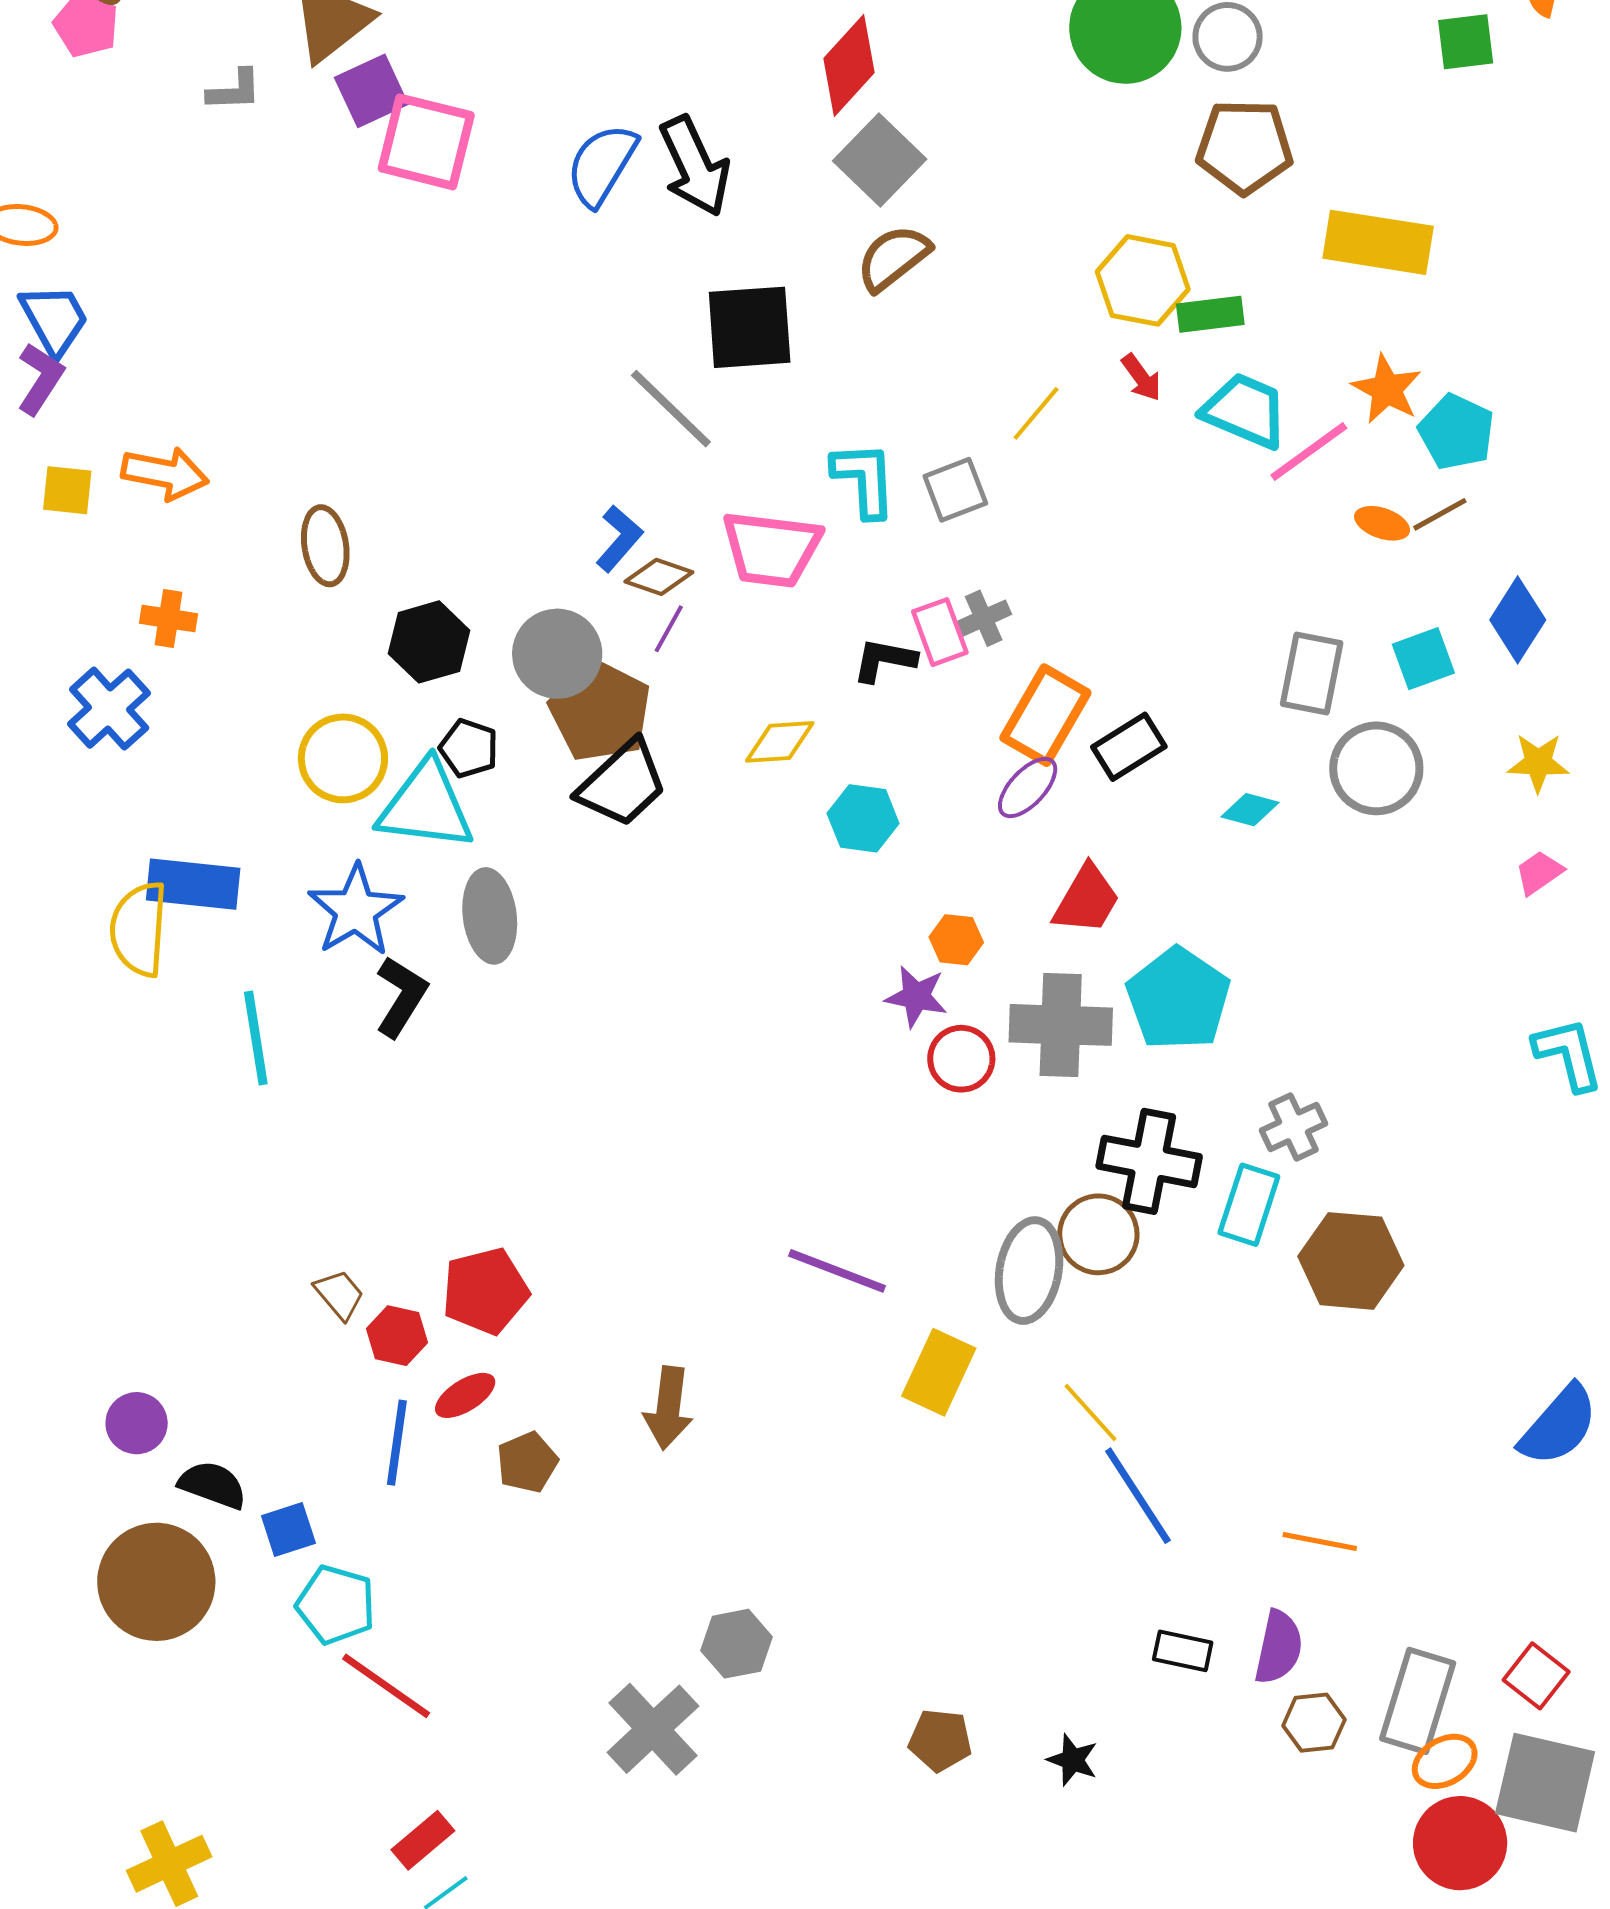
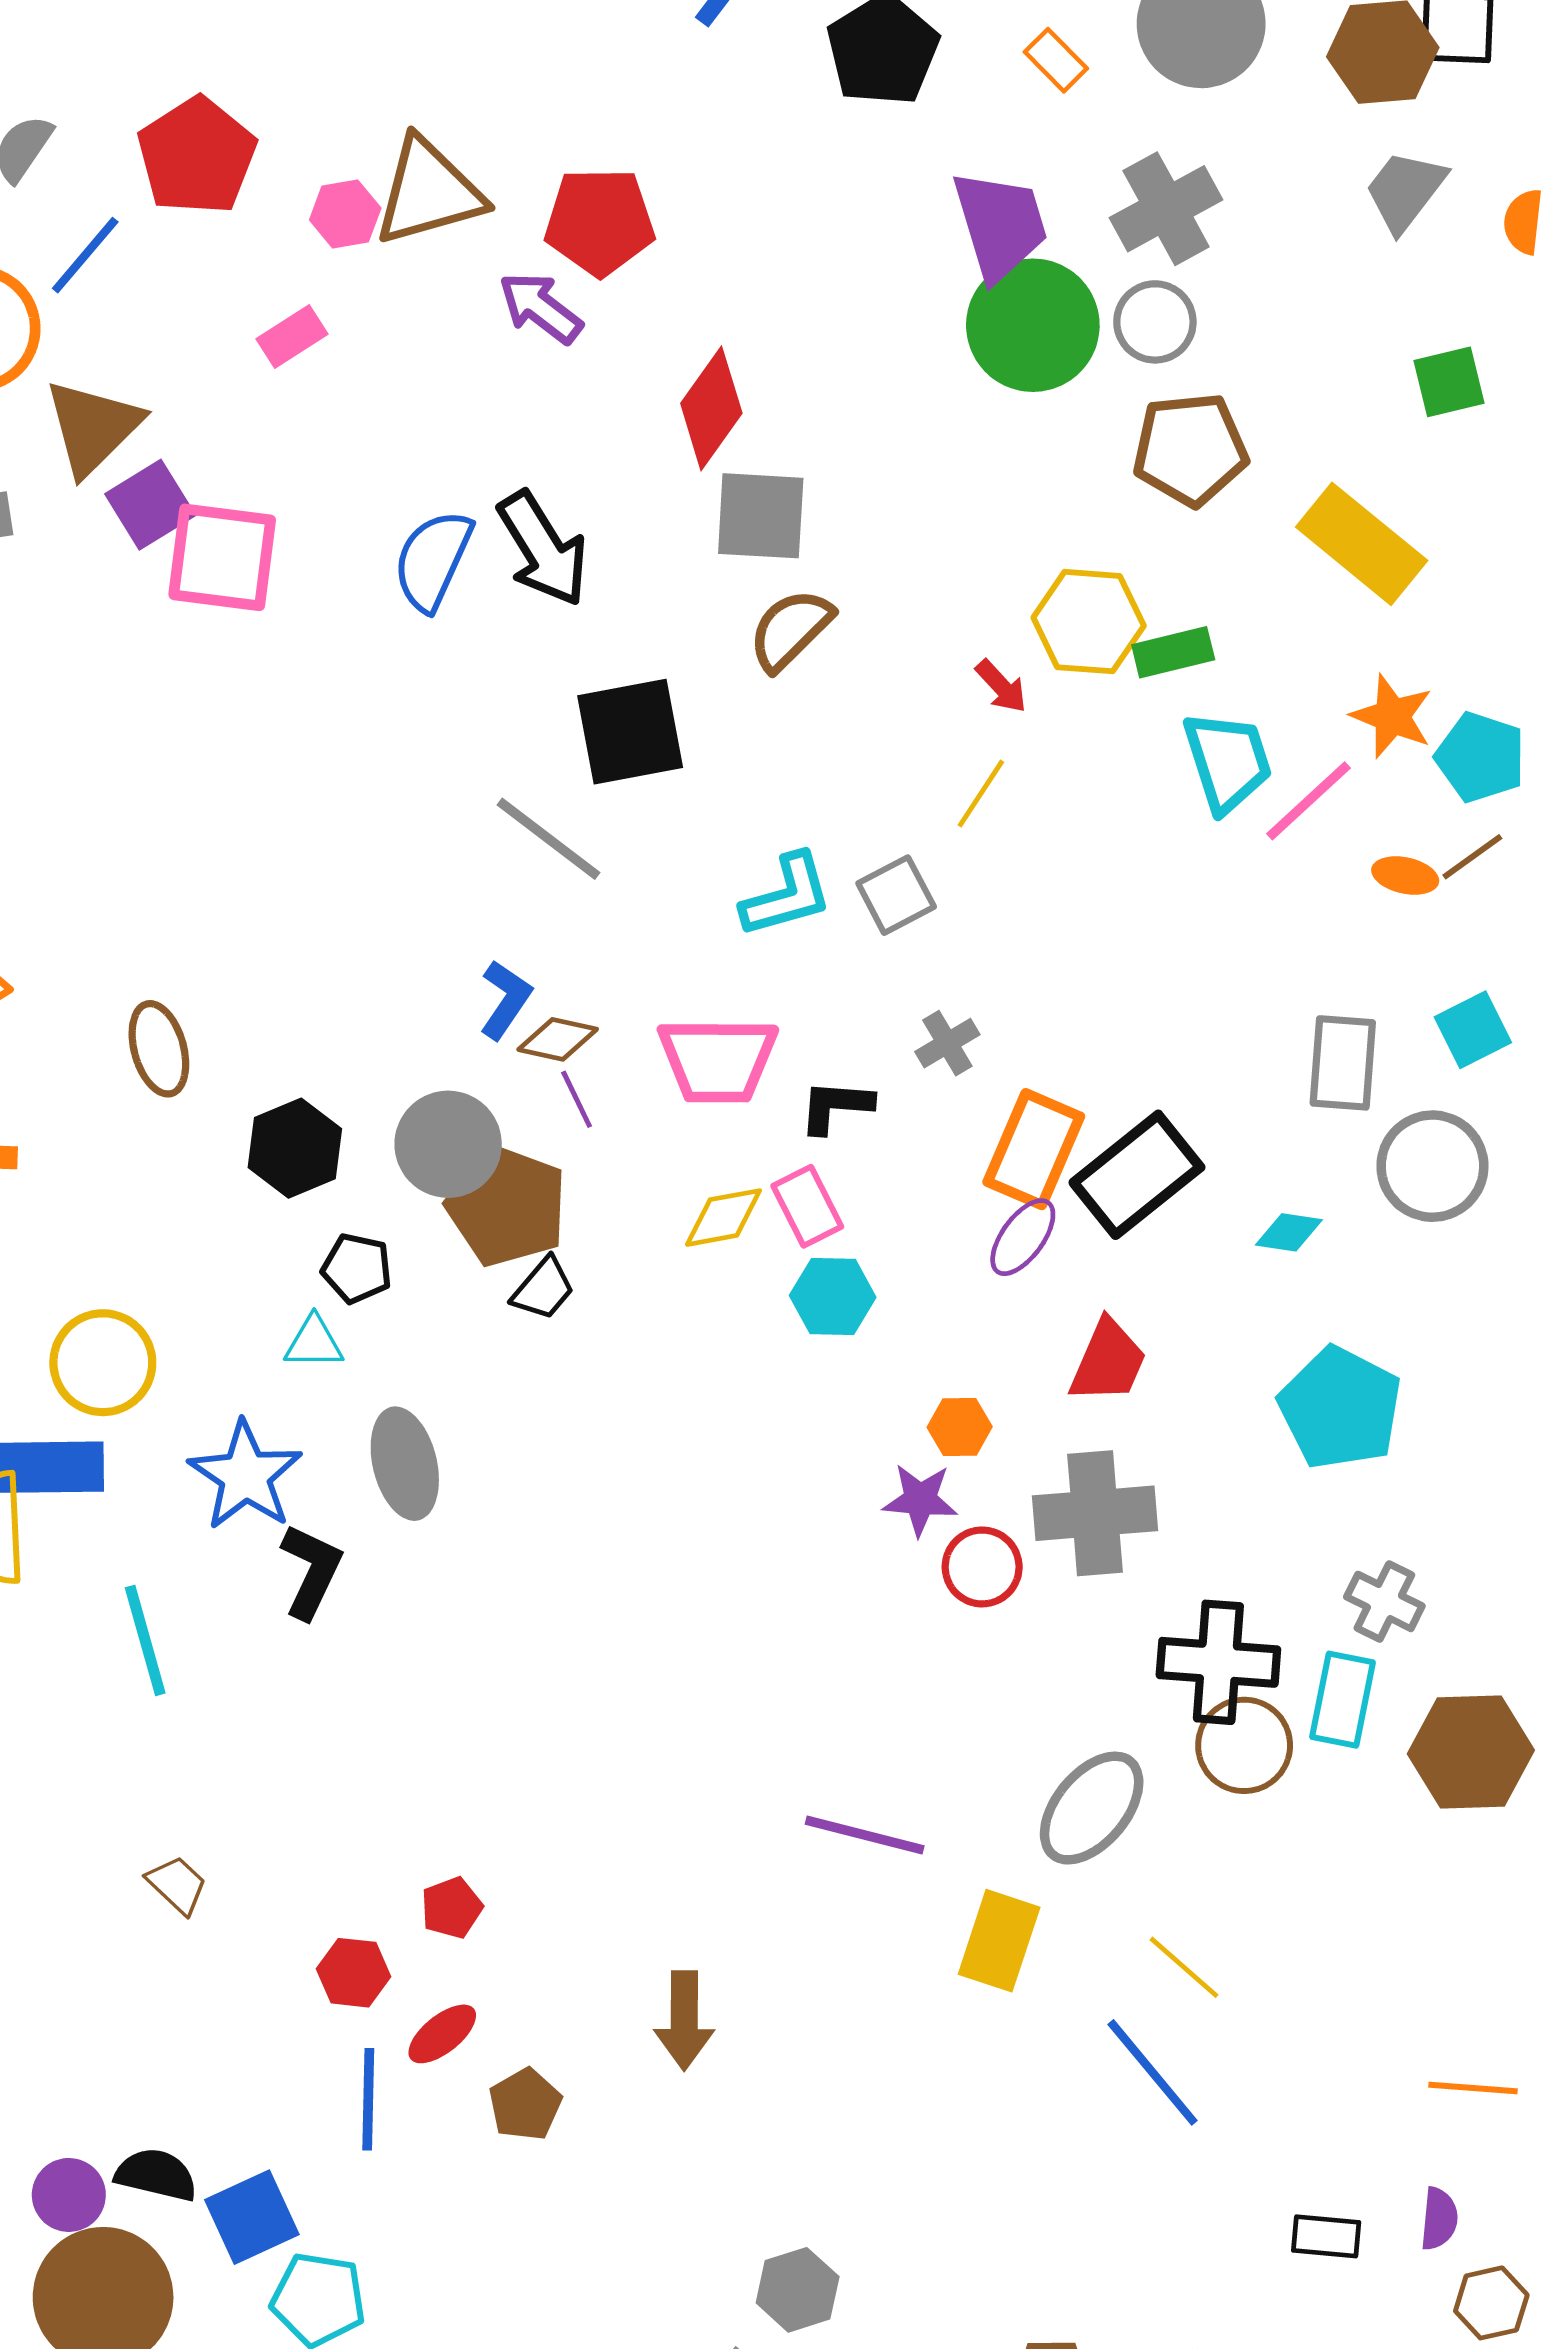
green square: (1466, 42) -> (1449, 382), moved
gray square: (880, 160) -> (761, 516), turned -34
yellow rectangle: (1378, 242) -> (1362, 544), turned 37
red arrow: (1141, 377) -> (1001, 686), moved
cyan trapezoid: (1245, 411) -> (1228, 761), turned 56
cyan L-shape: (864, 479) -> (787, 895), turned 84
pink trapezoid: (771, 549) -> (718, 1060), moved
purple line: (669, 629) -> (577, 1099), turned -48
pink rectangle: (940, 632) -> (807, 1206), moved
black rectangle: (1129, 747) -> (1137, 1175), size x1.5
yellow circle: (343, 758) -> (103, 1363), moved
black trapezoid: (622, 784) -> (543, 1289), size x0.6
cyan triangle: (426, 806) -> (314, 1343), size x0.5
cyan pentagon: (1178, 999) -> (1340, 1408), moved
gray cross: (1294, 1127) -> (1384, 1601), turned -32
brown circle: (1098, 1234) -> (1244, 1745), moved
gray ellipse: (1029, 1271) -> (1092, 1808), turned 36
red pentagon: (485, 1291) -> (452, 1908), size x0.6
brown trapezoid: (339, 1295) -> (177, 1885), moved
purple circle: (137, 1423) -> (69, 2195), moved
blue line: (1138, 1496) -> (1153, 2072), moved
blue square: (288, 1530) -> (252, 2217), size x1.4
purple semicircle: (1279, 1647) -> (1439, 2219), size x0.7

